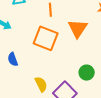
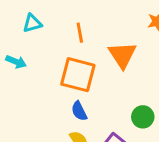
blue semicircle: (13, 59) -> (79, 111), moved

